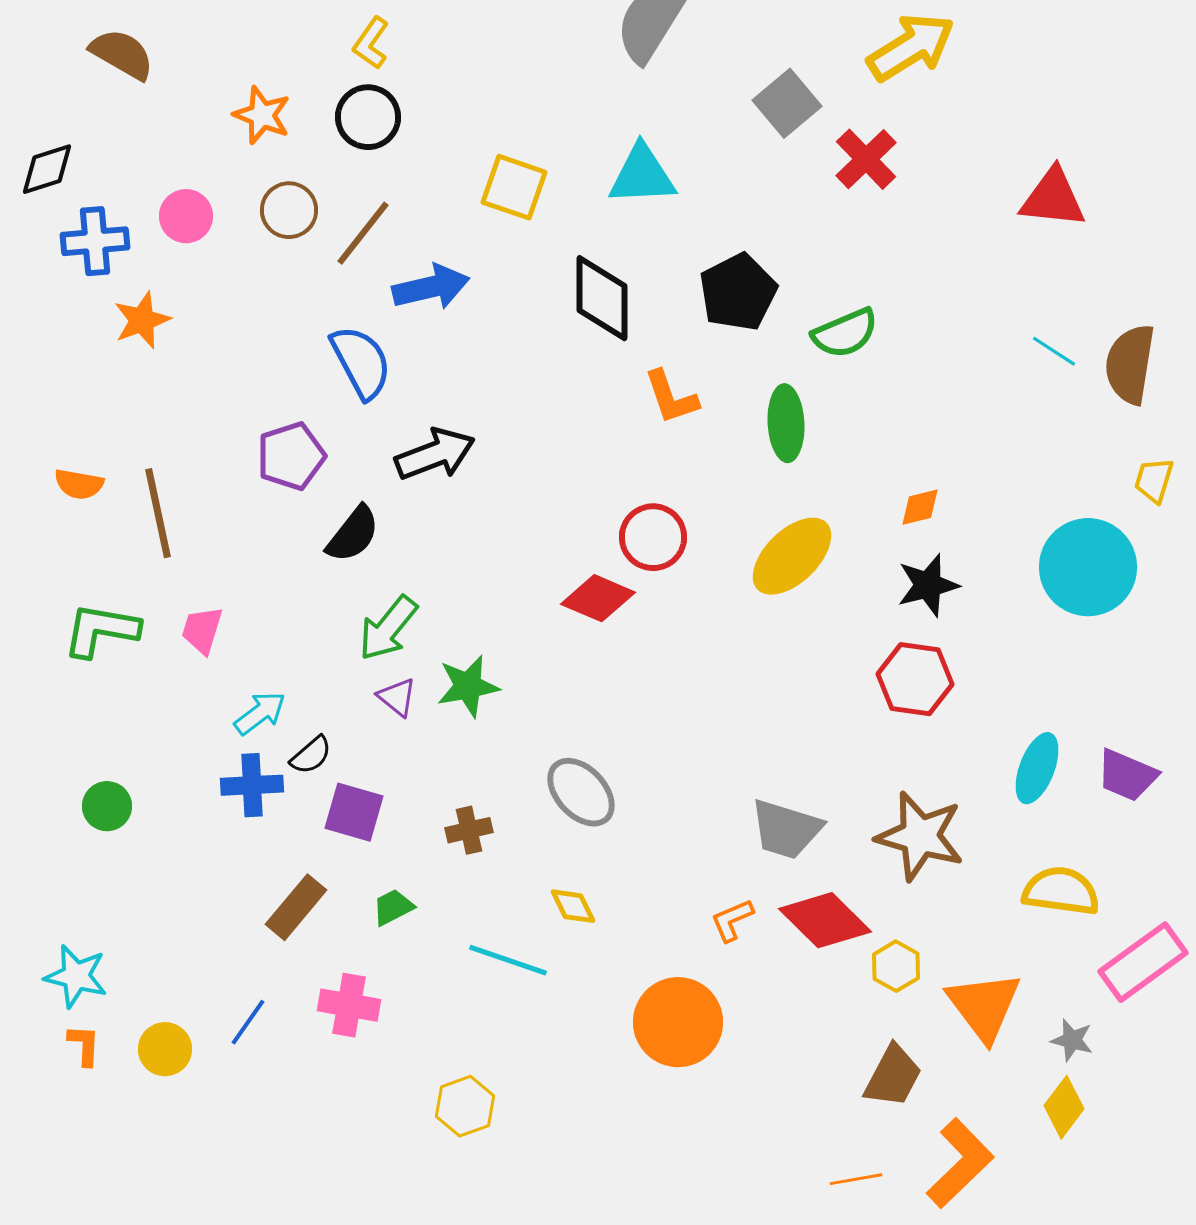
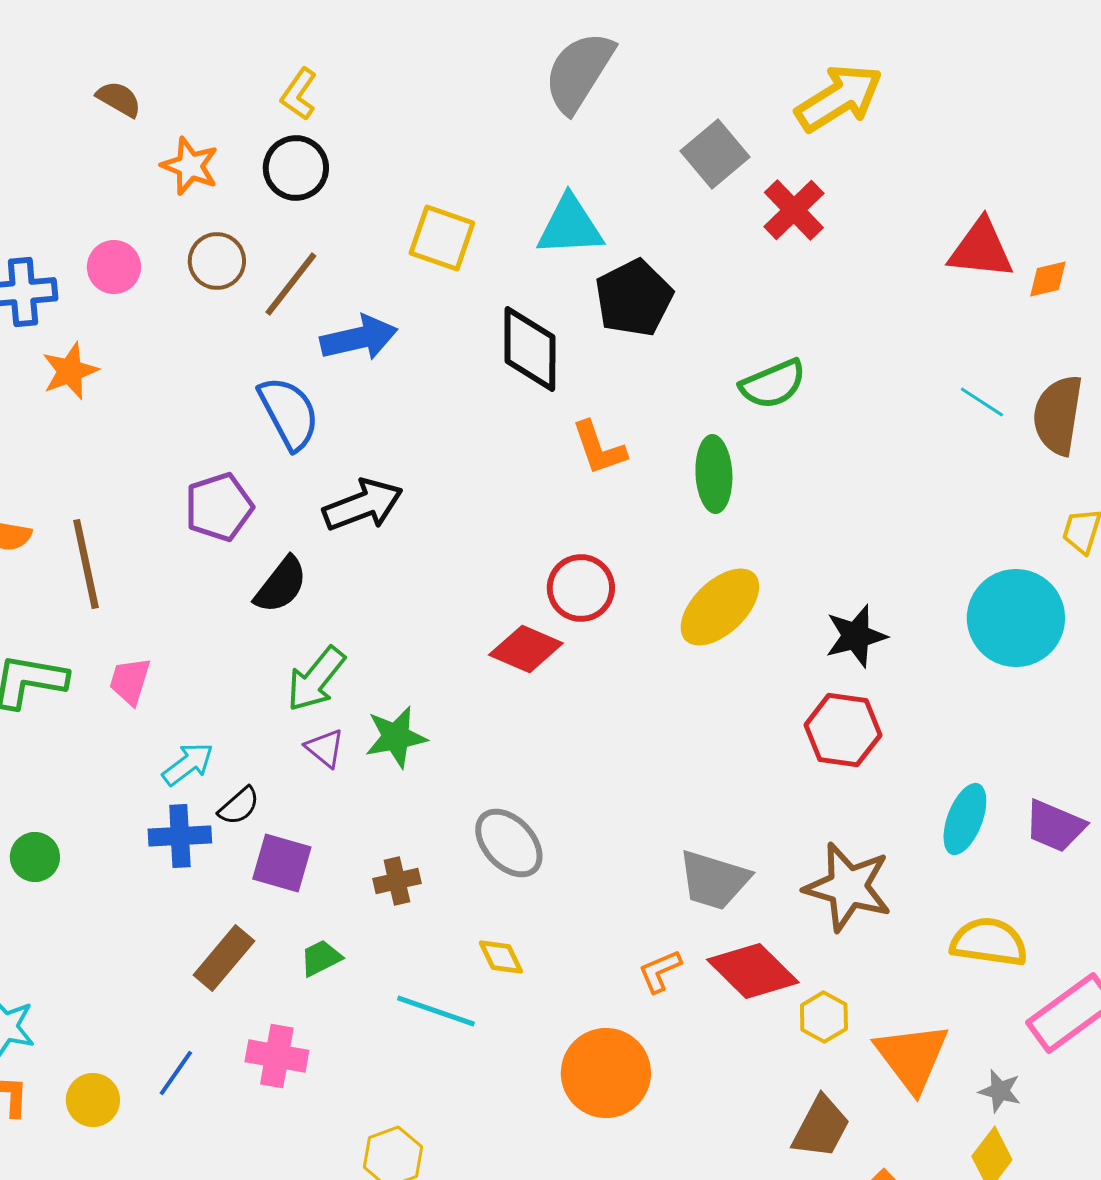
brown semicircle: (122, 54) -> (119, 99), moved, size x0.7
black pentagon: (738, 292) -> (634, 298), moved
orange diamond: (920, 507) -> (1048, 279), moved

